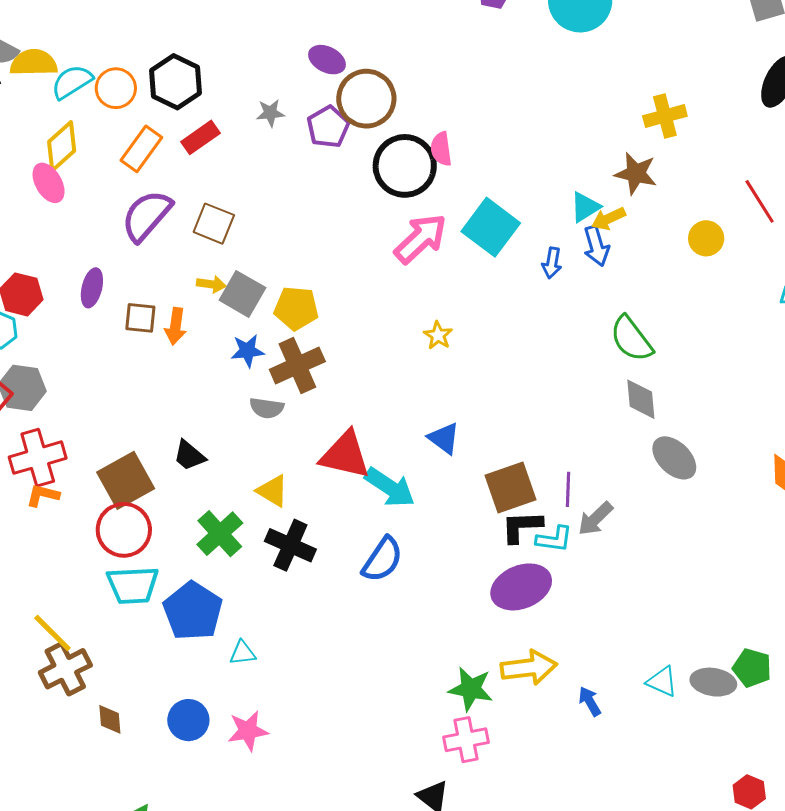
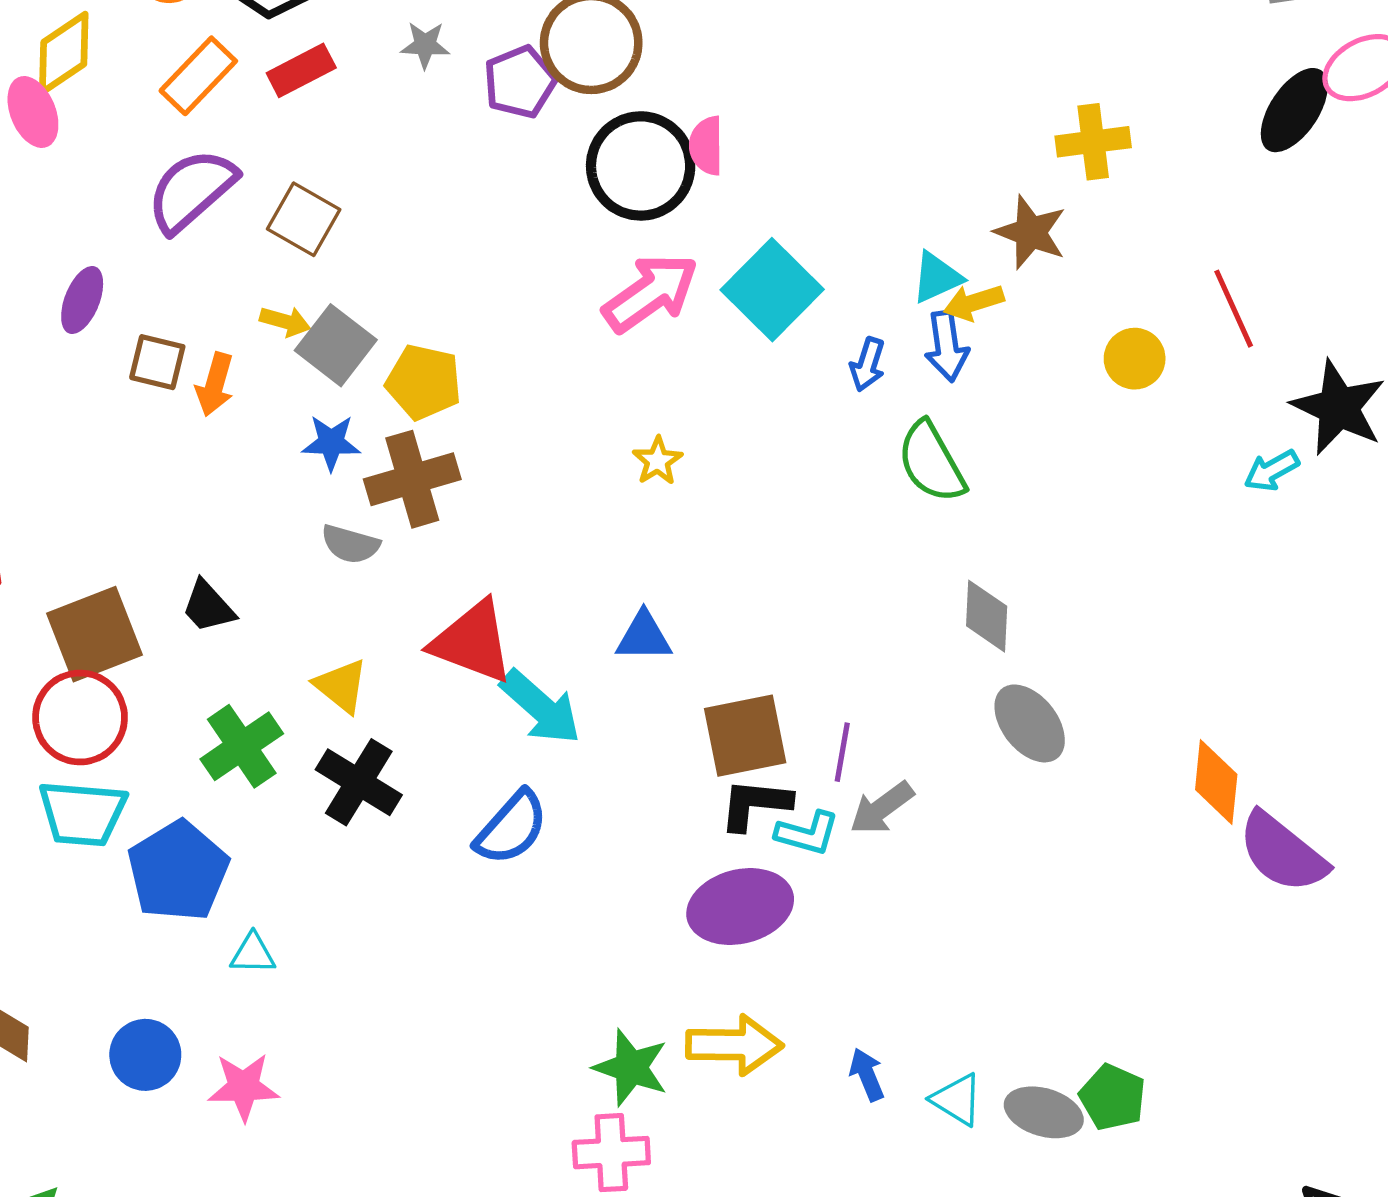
green semicircle: (631, 339) -> (931, 462), moved
blue triangle: (444, 438) -> (644, 637), turned -45
blue arrow: (590, 701) -> (867, 1075), moved

